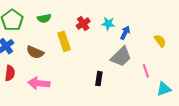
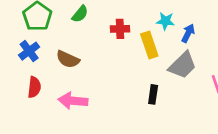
green semicircle: (44, 18) -> (80, 14), turned -40
red cross: (83, 23) -> (120, 29), moved, turned 32
yellow rectangle: (64, 41) -> (149, 45), moved

